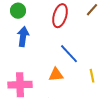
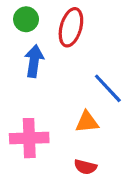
red ellipse: (60, 16) -> (71, 27), moved

